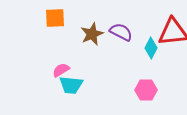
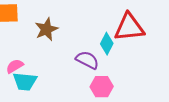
purple semicircle: (121, 32) -> (87, 60), moved

